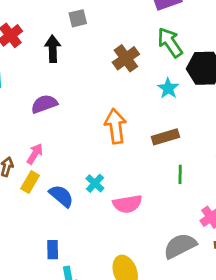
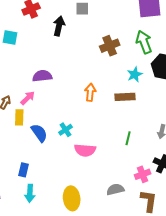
purple semicircle: (44, 104) -> (42, 76), moved
orange arrow: (115, 126) -> (90, 92), size x0.7
brown rectangle: (165, 137) -> (125, 97), moved
yellow rectangle: (30, 182) -> (19, 117), turned -42
gray semicircle: (180, 246) -> (115, 189), size x0.7

